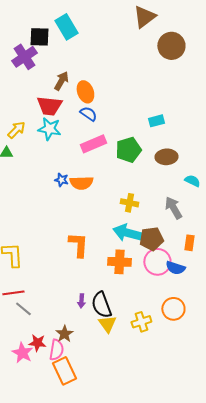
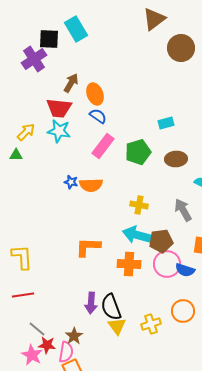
pink rectangle: (93, 144) -> (103, 146), turned -30
orange L-shape: (78, 245) -> (88, 247), turned -92
purple arrow: (81, 301) -> (91, 303), size x1.5
gray line: (23, 309) -> (37, 329), moved

